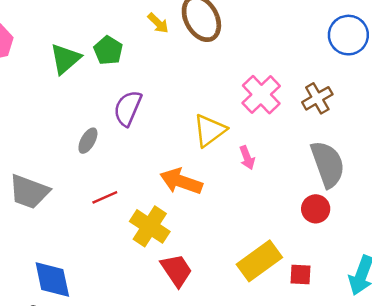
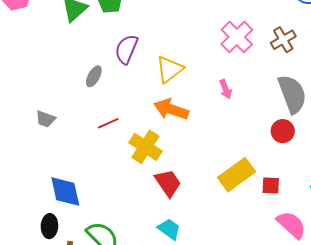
yellow triangle: (210, 130) -> (169, 69), moved
gray trapezoid: (29, 192) -> (46, 119), size x0.6

